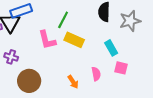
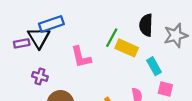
green line: (63, 20) -> (112, 38), moved
yellow rectangle: (74, 40) -> (127, 48), moved

